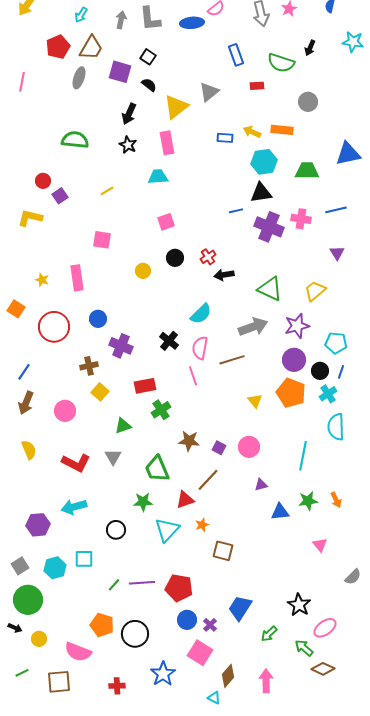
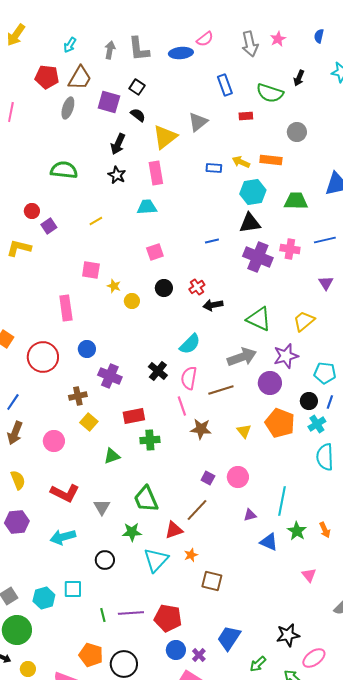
red pentagon: (58, 47) -> (47, 77), turned 30
blue line: (236, 211) -> (212, 241), moved
yellow star: (42, 280) -> (114, 286), moved
purple circle: (294, 360) -> (270, 383), moved
green cross: (161, 410) -> (150, 440), turned 30
brown star: (189, 441) -> (201, 429), moved
cyan line: (303, 456) -> (282, 501), moved
gray triangle: (113, 457) -> (102, 507), moved
green star: (308, 501) -> (297, 531), turned -30
blue triangle: (280, 512) -> (269, 542), turned 30
purple hexagon: (38, 525) -> (17, 522), moved
green line: (114, 585) -> (103, 615), turned -56
black star: (299, 605) -> (288, 635), turned 30

